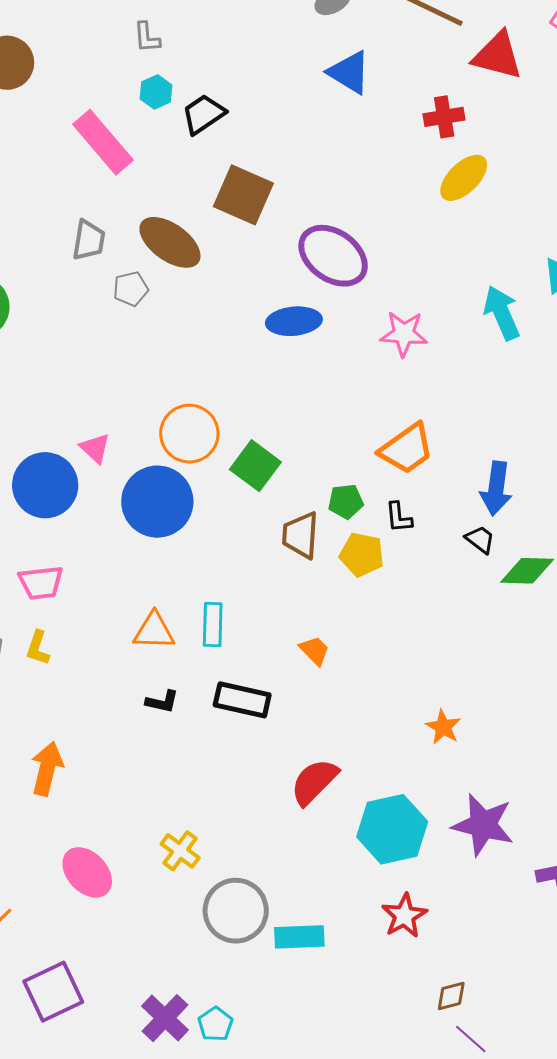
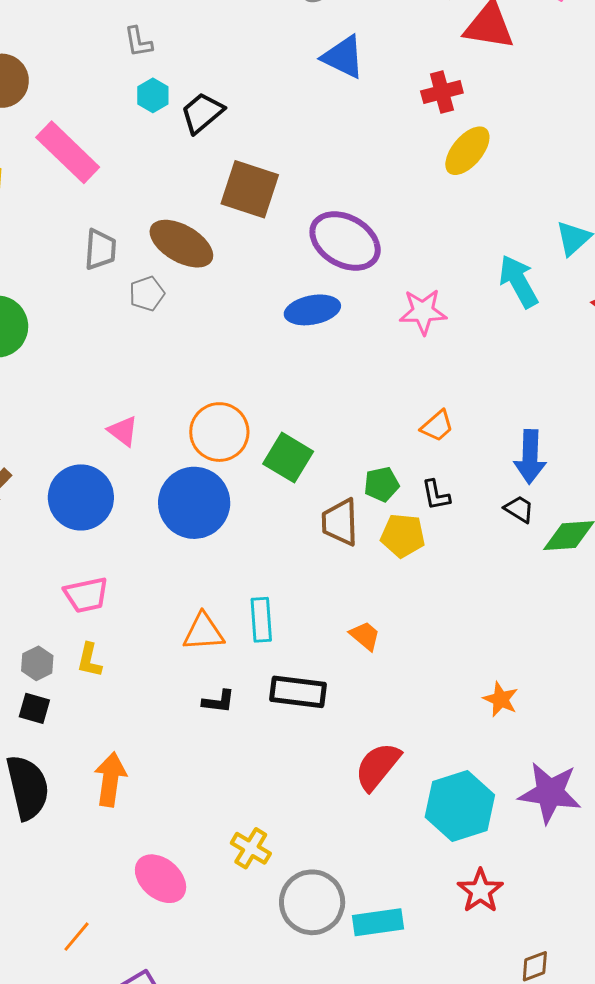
pink rectangle: (103, 142) -> (68, 152), moved
pink triangle: (95, 448) -> (123, 431), moved
orange trapezoid: (407, 449) -> (437, 426), size x0.6

